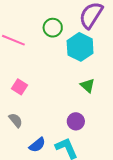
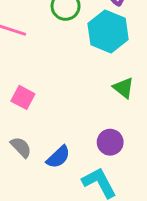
blue semicircle: (37, 145) -> (58, 157), moved

